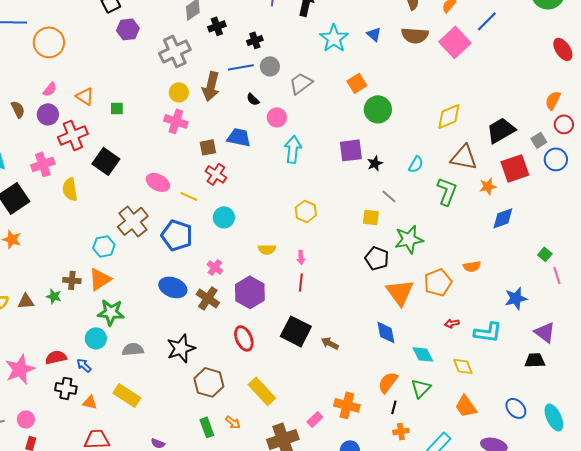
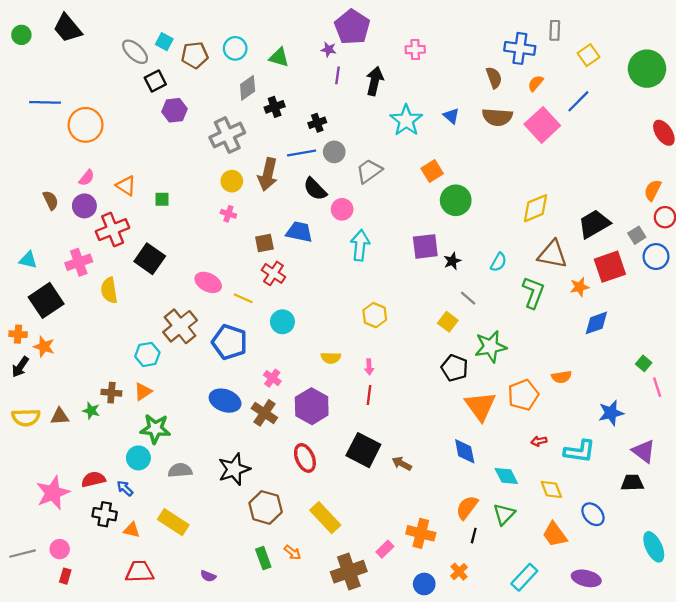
black semicircle: (253, 99) -> (315, 189), size x1.6
pink cross: (176, 121) -> (228, 214), size x0.6
yellow square: (371, 217) -> (448, 322), turned 30
orange triangle: (100, 279) -> (143, 392), size x0.7
blue ellipse: (516, 408) -> (593, 514), moved
orange cross: (401, 431) -> (459, 572), moved, turned -35

